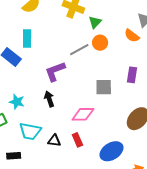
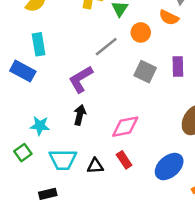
orange circle: (100, 43) -> (141, 32), moved
gray square: (104, 87) -> (145, 72), moved, turned 36
black arrow: (49, 99) -> (80, 115), turned 42

